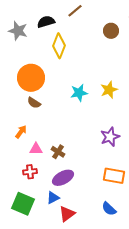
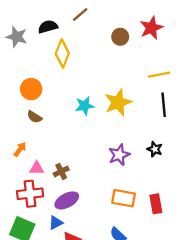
orange circle: (31, 78) -> (31, 89), size x0.7
yellow star: (109, 90) -> (118, 102), size x1.4
brown cross: (58, 152) -> (61, 171), turned 32
red cross: (30, 172) -> (30, 194), size x1.6

